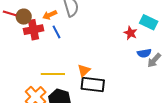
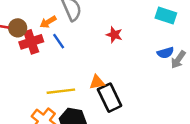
red star: (130, 33) -> (114, 35), moved
orange triangle: (84, 70) -> (97, 82), turned 40
black rectangle: (93, 84) -> (110, 98), turned 65

